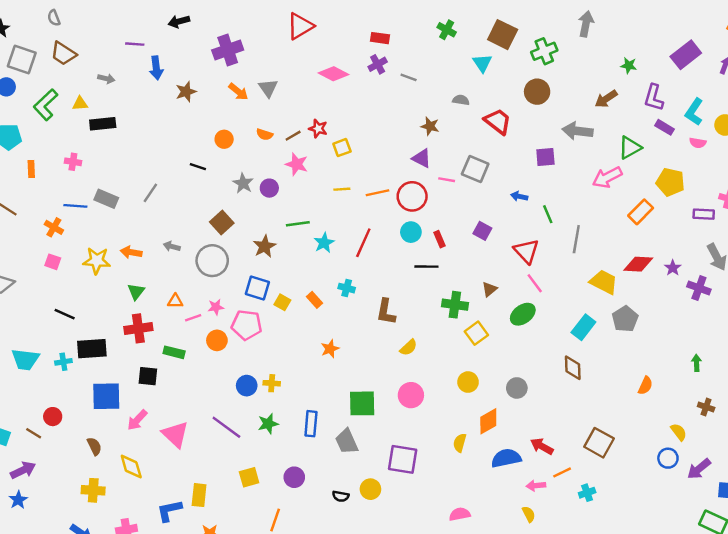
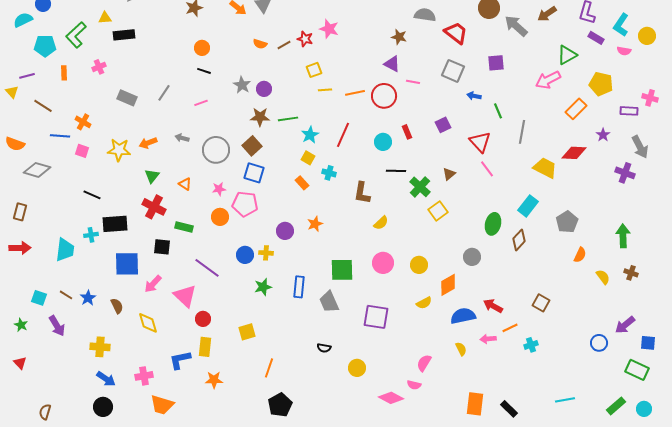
gray semicircle: (461, 100) -> (425, 15), size x1.5
green L-shape: (46, 105) -> (76, 35), moved
gray arrow: (578, 131) -> (516, 26), moved, turned 35
orange circle: (224, 139) -> (202, 48), moved
yellow square: (342, 148) -> (314, 70), moved
pink cross: (73, 162) -> (99, 67), turned -32
pink star: (297, 164) -> (329, 29), moved
gray square: (475, 169) -> (453, 71), moved
blue line: (75, 206) -> (60, 136), moved
brown square: (222, 223) -> (252, 146), moved
purple square: (482, 231) -> (443, 125), turned 35
cyan circle: (411, 232) -> (383, 142), moved
brown star: (265, 246) -> (260, 117), moved, turned 30
orange arrow: (131, 252) -> (148, 143), turned -30
black line: (426, 267) -> (396, 171), moved
purple star: (673, 268) -> (603, 135), moved
orange triangle: (175, 301) -> (185, 184), turned 32
yellow square: (282, 302) -> (308, 158), moved
green cross: (455, 305) -> (420, 187), turned 35
green ellipse: (523, 314) -> (493, 224), moved, turned -40
pink line: (193, 318) -> (201, 103), moved
gray pentagon: (625, 319) -> (567, 222), moved
red cross: (138, 328) -> (154, 207), turned 35
cyan trapezoid: (25, 359) -> (65, 250), moved, turned -90
green arrow: (697, 363) -> (623, 236), size x1.6
brown diamond: (573, 368) -> (519, 240), turned 45
yellow circle: (468, 382) -> (419, 265), moved
red circle: (53, 417) -> (203, 319), moved
purple line: (226, 427) -> (207, 268), moved
yellow semicircle: (679, 432) -> (603, 277), moved
yellow semicircle: (460, 443) -> (424, 303), turned -133
brown square: (599, 443) -> (541, 303), size x0.7
blue circle: (668, 458) -> (599, 343), moved
purple arrow: (23, 470) -> (57, 326), turned 85
purple circle: (294, 477) -> (285, 231), moved
yellow circle: (370, 489) -> (357, 368), moved
yellow cross: (93, 490) -> (100, 347), moved
blue star: (18, 500) -> (88, 298), moved
pink semicircle: (460, 514) -> (424, 363), turned -48
yellow semicircle: (529, 514) -> (461, 349), moved

